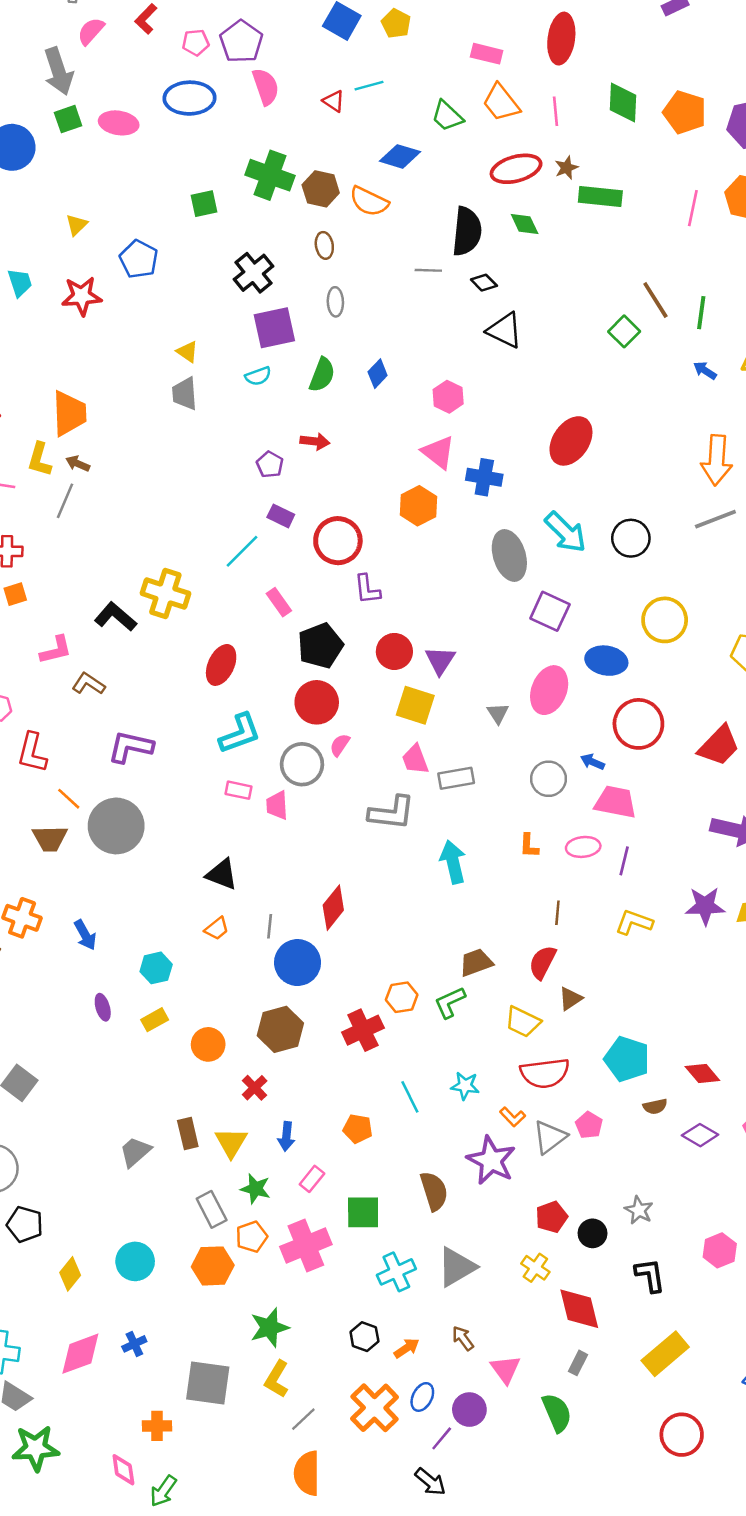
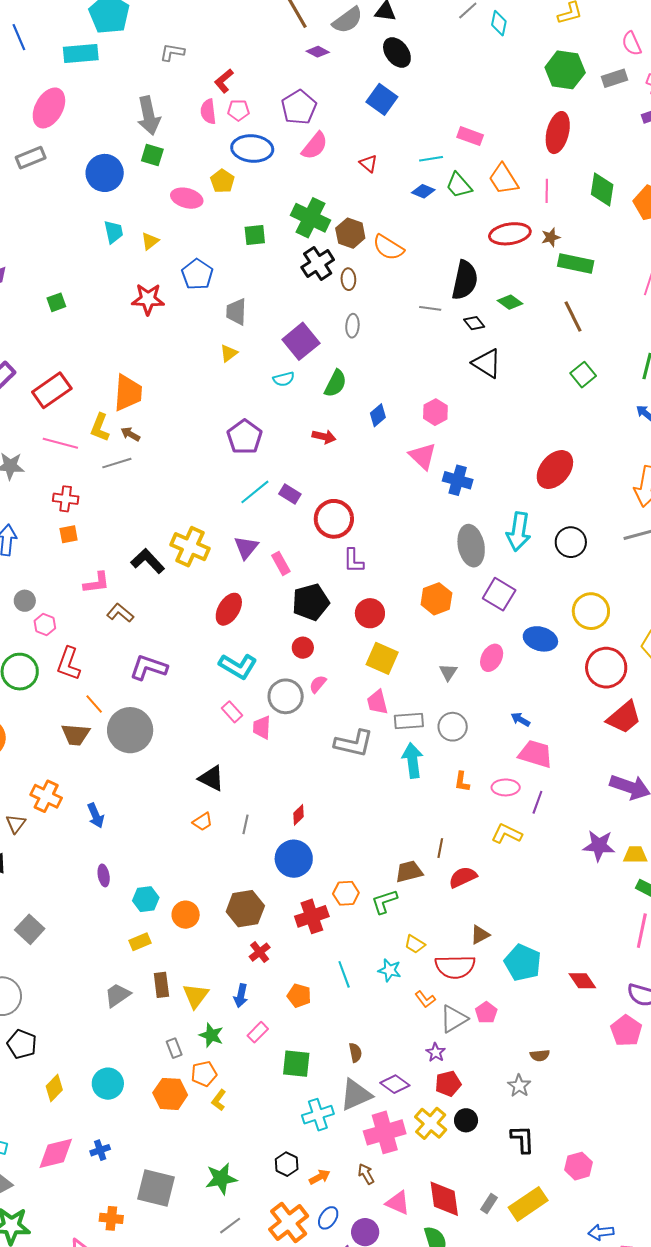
yellow pentagon: (396, 24) -> (222, 181), moved
pink semicircle: (91, 31) -> (208, 112), moved, turned -55
pink pentagon: (196, 43) -> (238, 110), moved
pink rectangle: (487, 54) -> (470, 136), moved
cyan line: (369, 86) -> (431, 159), moved
pink semicircle: (266, 87) -> (315, 146), turned 52
green square: (68, 119) -> (152, 155), turned 30
pink ellipse: (119, 123) -> (187, 198), moved
blue diamond: (400, 156) -> (423, 191), moved, size x0.7
green diamond: (525, 224) -> (510, 302), moved, turned -35
black cross: (254, 273) -> (318, 263), moved
cyan trapezoid: (20, 283) -> (114, 232), moved
brown line: (655, 300) -> (573, 317), moved
purple square: (274, 328) -> (301, 341), turned -33
yellow triangle: (187, 352) -> (229, 353), turned 42
blue diamond: (378, 374) -> (378, 415), moved
gray trapezoid: (185, 394) -> (236, 312), moved
red ellipse: (571, 441) -> (555, 470), moved
purple pentagon: (270, 464) -> (245, 437), moved, size x1.6
gray line: (65, 501) -> (117, 463), turned 44
orange hexagon: (418, 506) -> (436, 599), moved
cyan arrow: (566, 532) -> (518, 532), turned 48
cyan line: (242, 551) -> (255, 492), moved
purple triangle: (440, 660) -> (246, 547), moved
pink ellipse: (549, 690) -> (492, 658), size x0.7
red circle: (317, 702) -> (303, 648), size x0.6
red circle: (638, 724) -> (606, 668), moved
cyan L-shape: (240, 734) -> (238, 666), turned 45
gray circle: (549, 779) -> (453, 727), moved
pink rectangle: (238, 790) -> (232, 712), turned 30
cyan arrow: (453, 862) -> (413, 760), moved
red diamond: (333, 908) -> (298, 815), size x0.6
brown line: (557, 913) -> (440, 848), moved
yellow L-shape: (634, 922) -> (507, 834), moved
red semicircle: (543, 962) -> (463, 877), turned 32
blue circle: (298, 963) -> (294, 859), moved
cyan hexagon: (156, 968) -> (146, 899), moved
brown triangle: (570, 999) -> (480, 935), moved
yellow rectangle: (155, 1020) -> (140, 942), moved
yellow trapezoid: (523, 1022) -> (415, 944), moved, size x0.7
red cross: (255, 1088) -> (260, 952), moved
brown semicircle: (655, 1106) -> (540, 1055), moved
purple diamond: (700, 1135) -> (395, 1084), moved
purple star: (491, 1160) -> (436, 1052), moved, size x0.5
brown semicircle: (434, 1191) -> (355, 1053), size x0.6
gray rectangle: (212, 1209) -> (174, 1048), size x0.7
black circle: (593, 1233) -> (466, 1120), moved
pink cross: (306, 1246) -> (385, 1132), moved
pink hexagon: (720, 1250) -> (579, 1166), moved
gray triangle: (457, 1267) -> (356, 1095), moved
yellow cross: (535, 1268) -> (431, 1123), size x1.4
red diamond: (579, 1309) -> (444, 1199), moved
green star: (269, 1328) -> (221, 1179), moved
gray rectangle: (578, 1363) -> (489, 1204), moved
pink triangle: (505, 1369) -> (398, 1203), turned -36
yellow L-shape: (277, 1379) -> (219, 1100), moved, size x0.7

